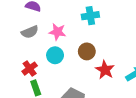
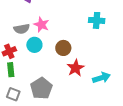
cyan cross: (90, 16) -> (97, 20), moved
gray semicircle: (30, 32) -> (22, 29), moved

